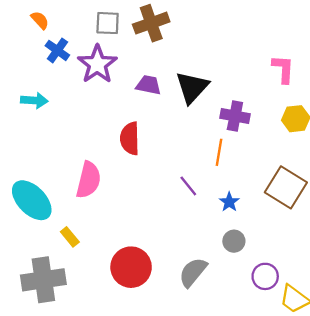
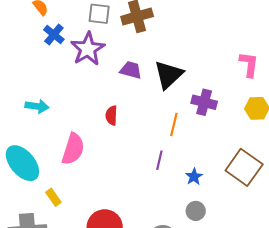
cyan arrow: (34, 100) -> (37, 106), moved
red semicircle: (130, 138) -> (111, 115), size x0.7
orange line: (219, 152) -> (174, 124), moved
purple line: (188, 186) -> (159, 160), turned 48

